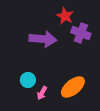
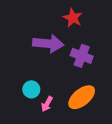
purple cross: (81, 33) -> (82, 56), moved

